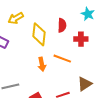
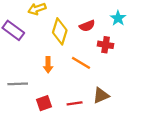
red semicircle: (62, 25) -> (87, 26), turned 56
orange arrow: (42, 64) -> (48, 65), moved

